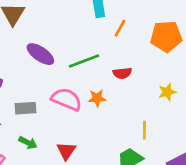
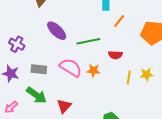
yellow line: (144, 130) -> (129, 78), moved
green arrow: (28, 143) -> (36, 95), size x1.5

